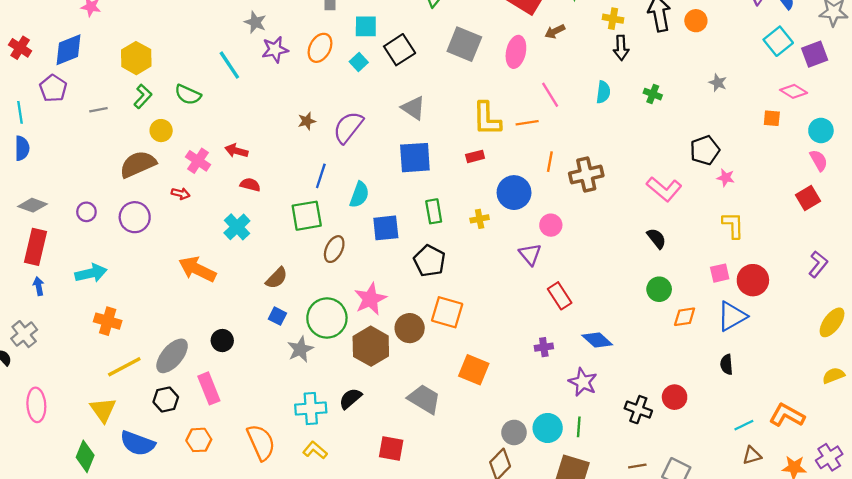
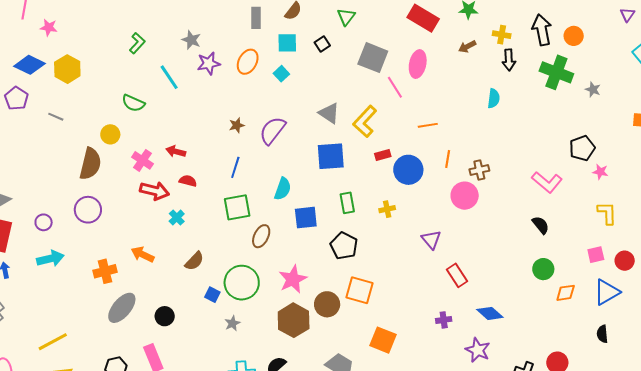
brown arrow: (555, 31) -> (467, 47), moved
blue diamond: (68, 50) -> (29, 65), turned 48
black square: (400, 50) -> (322, 44), moved, size x0.6
yellow hexagon: (136, 58) -> (67, 69), moved
green cross: (653, 94) -> (556, 72), moved, size x2.0
pink line: (550, 95) -> (395, 87), moved
green L-shape: (143, 96) -> (137, 43), moved
gray line: (98, 110) -> (56, 117), turned 35
yellow L-shape: (487, 119) -> (365, 121), moved, turned 44
brown semicircle: (138, 164) -> (90, 164), turned 128
brown cross: (586, 175) -> (479, 170), size x0.7
blue line: (321, 176) -> (235, 167), moved
blue circle: (514, 193) -> (408, 170), moved
red arrow: (181, 194) -> (155, 191), moved, size x1.8
purple circle: (86, 212) -> (44, 222), moved
pink circle: (551, 225) -> (465, 196), moved, size x1.4
cyan cross: (237, 227) -> (177, 218), size x0.7
orange arrow: (197, 269) -> (143, 254), size x0.7
brown semicircle: (277, 278) -> (194, 261), moved
red circle: (753, 280) -> (625, 261), size x0.7
green circle: (327, 318) -> (242, 283), moved
orange cross: (108, 321) -> (105, 271), moved, turned -30
gray star: (300, 349) -> (232, 323), size x0.7
gray ellipse: (172, 356) -> (122, 308), moved
yellow line: (124, 367) -> (53, 342), moved

